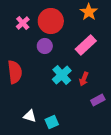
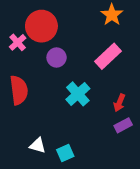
red circle: (51, 21) -> (41, 26), moved
pink cross: (23, 23) -> (18, 42), moved
red arrow: (84, 79) -> (119, 103), moved

